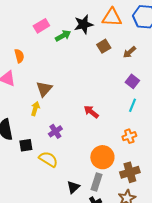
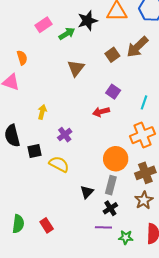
brown square: (104, 46) -> (112, 55), moved
brown arrow: (130, 52) -> (137, 47), size x1.6
purple square: (132, 81) -> (113, 92), moved
brown triangle: (44, 89) -> (76, 68), moved
red arrow: (91, 112) -> (101, 112), turned -49
orange cross: (129, 136) -> (142, 135), size x1.6

